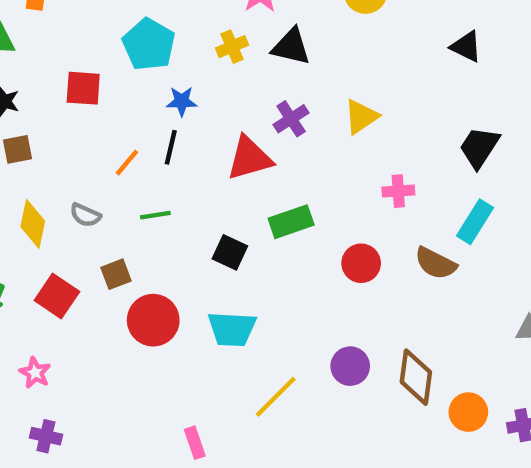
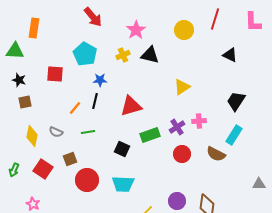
purple cross: (291, 119) -> (177, 127), moved

